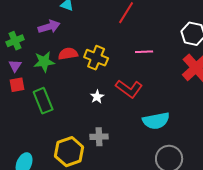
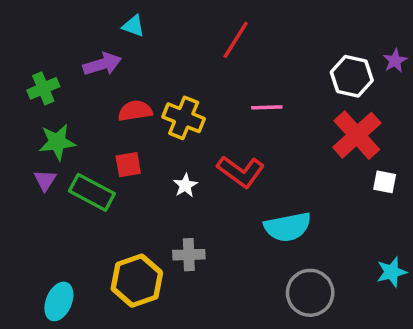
green star: (44, 62) -> (57, 142), moved
purple triangle: (15, 66) -> (45, 180), moved
red square: (17, 85) -> (128, 165), moved
green rectangle: (43, 101) -> (92, 192), turned -40

